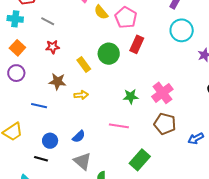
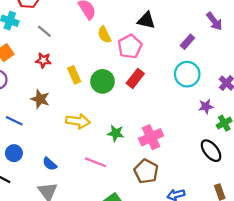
yellow rectangle: (84, 64) -> (74, 75), moved
yellow arrow: (81, 95) -> (78, 121), moved, size x1.5
blue semicircle: (79, 136) -> (50, 164), turned 72
blue circle: (50, 141) -> (14, 153), moved

